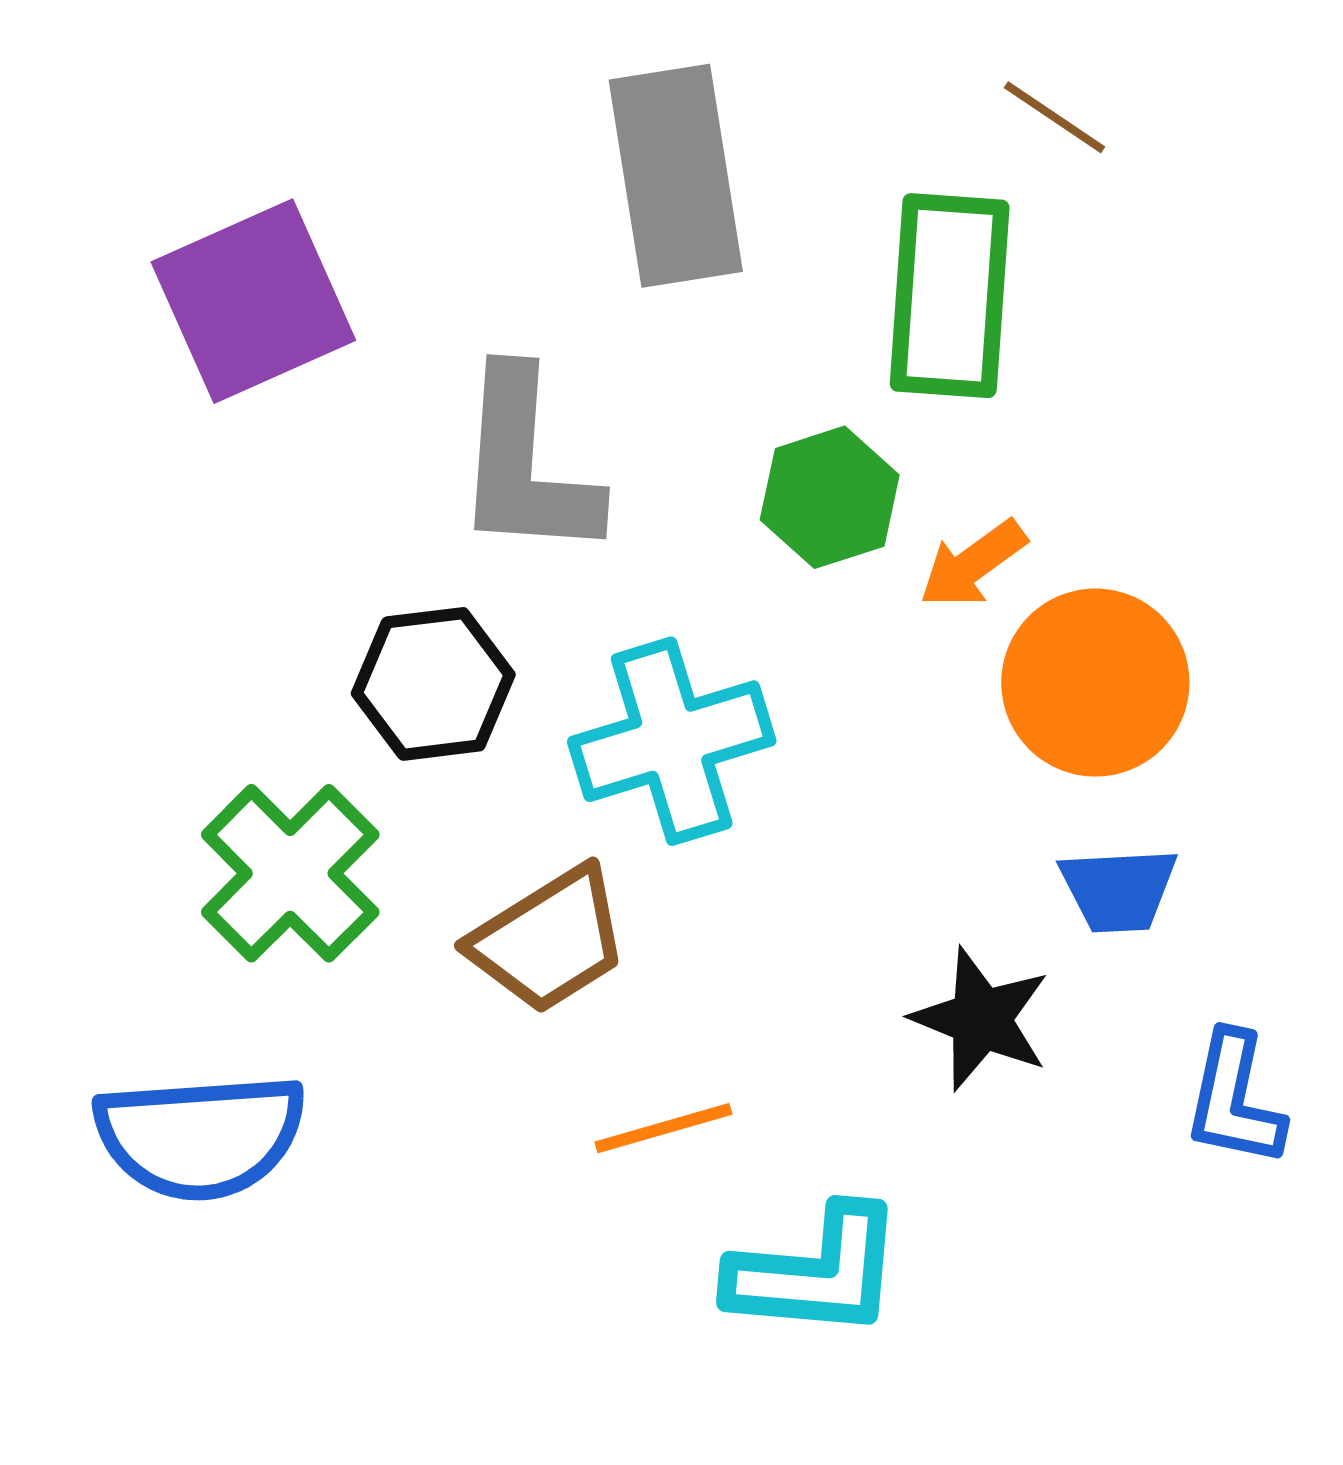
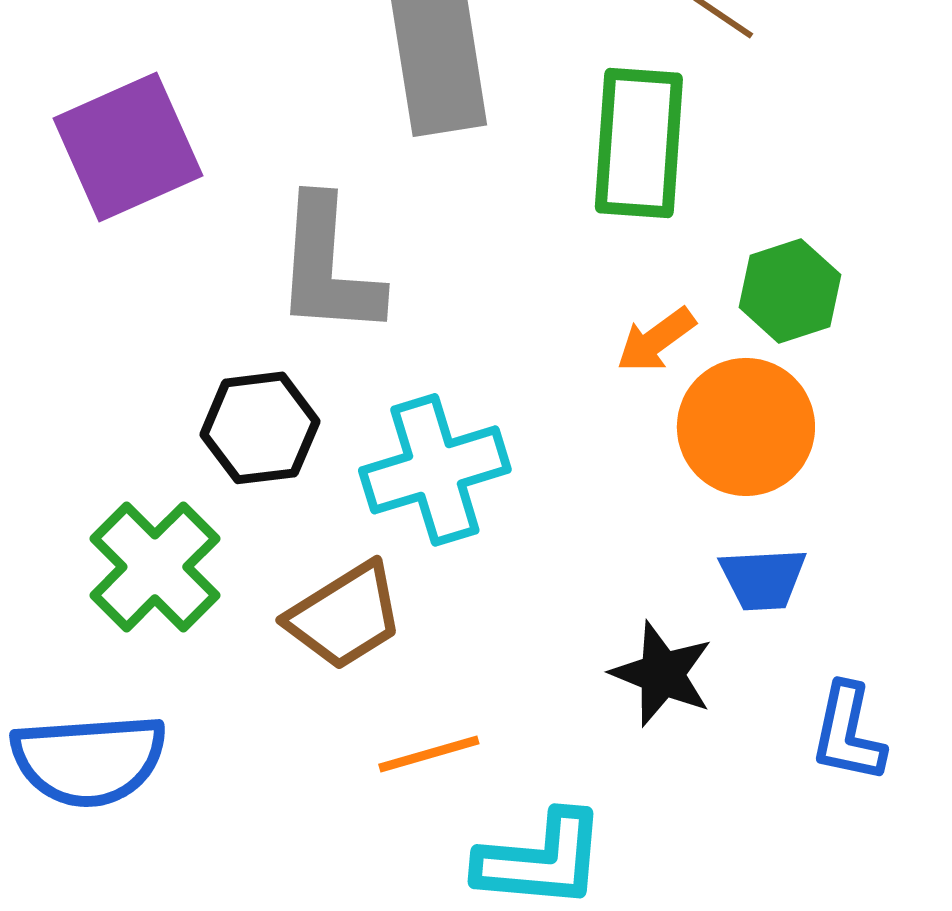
green hexagon: (830, 497) -> (790, 291), moved

